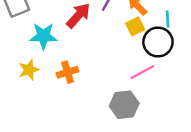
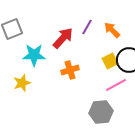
yellow square: (135, 26) -> (110, 61), moved
orange cross: (68, 72) -> (70, 70), moved

